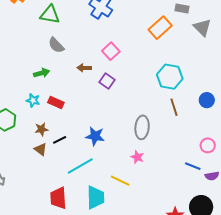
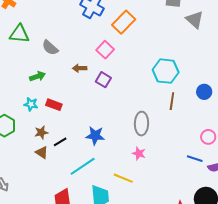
green triangle: (50, 15) -> (19, 34), moved
orange rectangle: (160, 28) -> (124, 22), moved
brown line: (174, 107) -> (172, 101), turned 30

